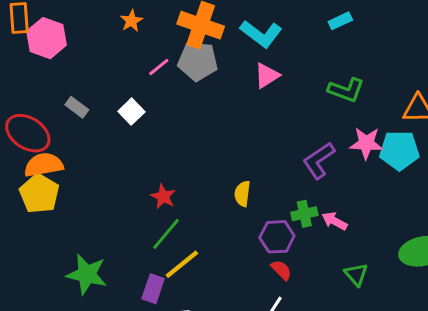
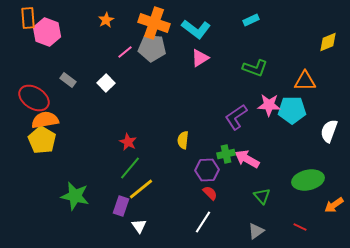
pink arrow: (335, 221) -> (247, 159), size x1.4

